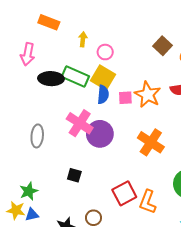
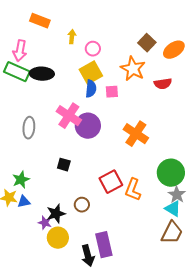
green rectangle: (75, 76) -> (17, 72), moved
yellow square: (103, 78) -> (91, 73), turned 30
orange star: (148, 95) -> (133, 69), moved

